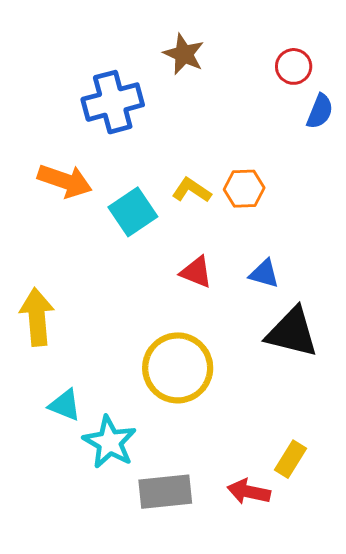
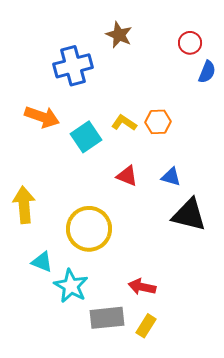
yellow circle: (178, 368) -> (89, 229), moved
yellow rectangle: (290, 459) -> (146, 326), moved
red arrow: (249, 492) -> (142, 287), moved

